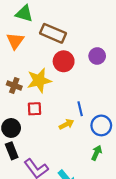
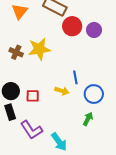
red circle: (64, 61) -> (72, 26), moved
red square: (34, 109) -> (33, 96), moved
yellow arrow: (66, 124) -> (62, 91), turned 40

